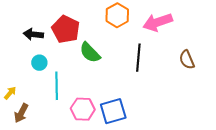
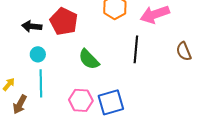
green semicircle: (90, 53) -> (89, 59), moved
cyan line: (57, 86) -> (41, 83), moved

